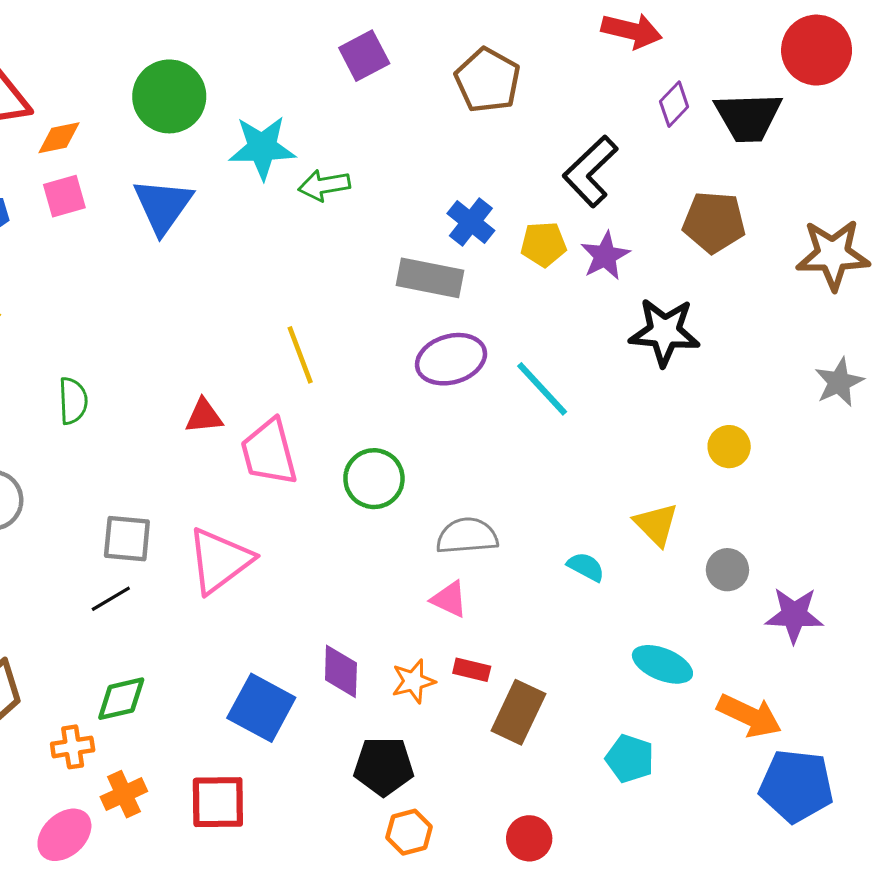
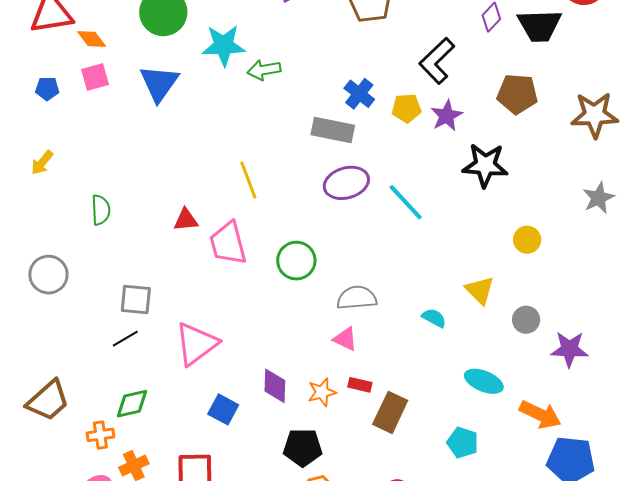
orange diamond: (59, 138) -> (92, 39), turned 64
pink triangle: (220, 561) -> (196, 344), moved
blue square: (261, 708) -> (223, 409), size x0.7

